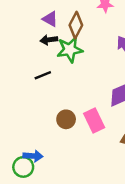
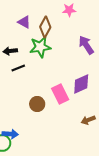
black arrow: (49, 40) -> (10, 51), moved
pink rectangle: (94, 121) -> (60, 94), moved

